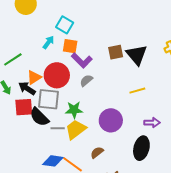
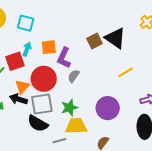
cyan square: (65, 25) -> (26, 23), moved
purple L-shape: (82, 60) -> (64, 58), turned 85
red square: (24, 107) -> (15, 61), moved
gray line: (58, 128) -> (59, 141), moved
yellow trapezoid: (76, 129) -> (76, 126), turned 50

